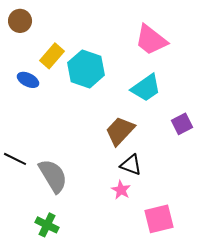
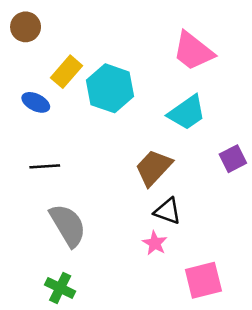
black line: (15, 159) -> (45, 166), moved, turned -30

